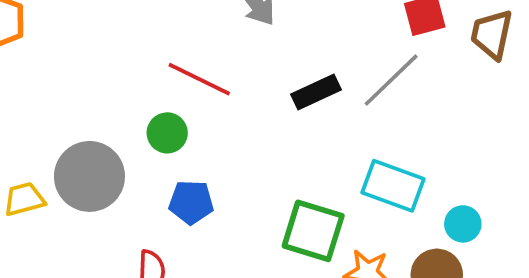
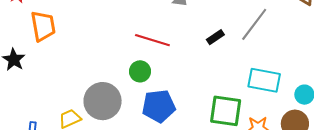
black rectangle: (316, 92) -> (215, 37), size x0.7
blue pentagon: (191, 202) -> (159, 106), size x1.4

